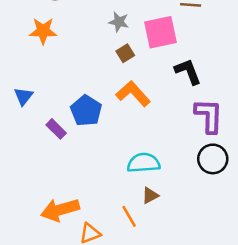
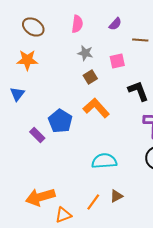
pink square: (161, 32) -> (117, 61), size x0.6
blue triangle: (23, 96) -> (17, 94), moved
brown triangle: (150, 195) -> (116, 196), moved
orange line: (129, 216) -> (93, 202), turned 66

